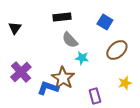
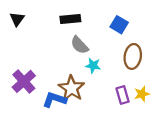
black triangle: (15, 28) -> (17, 19), moved
brown ellipse: (117, 50) -> (133, 56), turned -40
purple rectangle: (95, 96) -> (123, 95), moved

